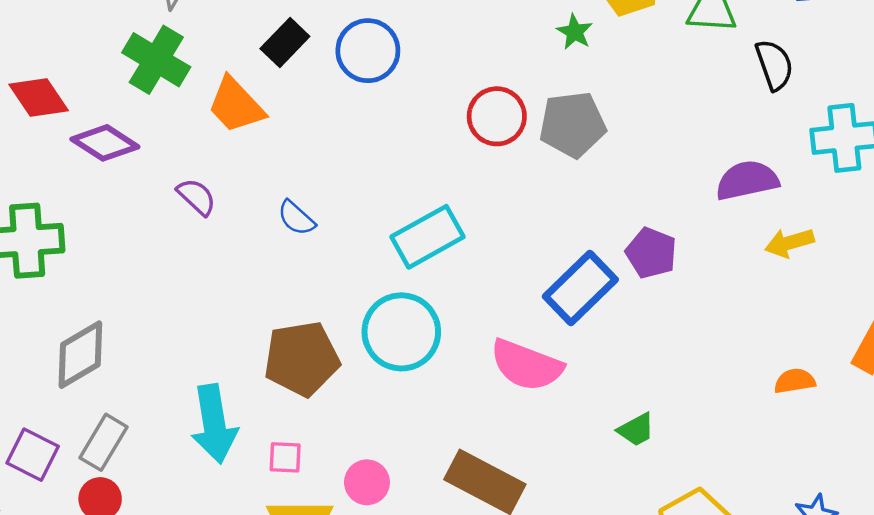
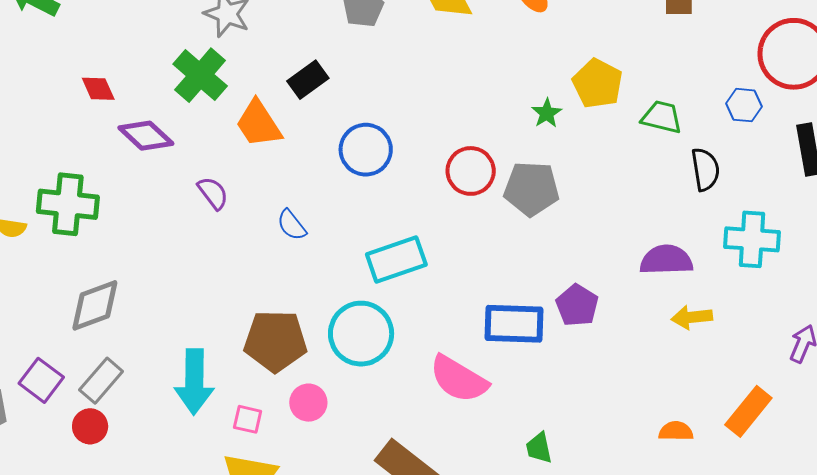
blue circle: (368, 51) -> (366, 150), moved
red diamond: (39, 97) -> (98, 89), size x0.7
blue rectangle: (580, 288) -> (514, 324), turned 36
green trapezoid: (636, 430) -> (539, 448), turned 96
pink circle: (367, 482) -> (308, 403), moved

